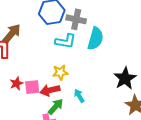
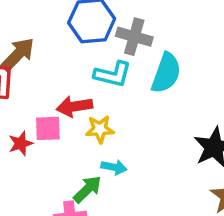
pink square: (32, 87) -> (48, 128), moved
red arrow: (50, 90) -> (74, 106), moved
cyan arrow: (79, 96) -> (114, 167), moved, turned 128

